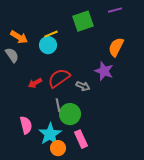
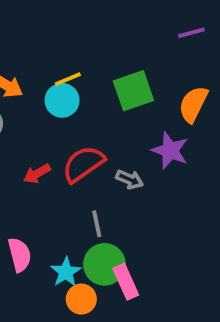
green square: (83, 21) -> (133, 91), moved
gray line: (58, 105) -> (97, 224), moved
green circle: (70, 114) -> (104, 264), moved
cyan star: (50, 134) -> (66, 272), size x0.7

